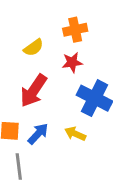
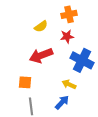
red arrow: (34, 91) -> (41, 55), turned 35
blue arrow: (38, 134) -> (62, 102), moved

